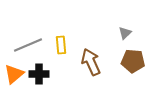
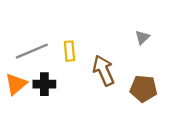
brown pentagon: (133, 61) -> (143, 89), moved

